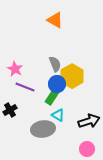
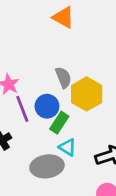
blue circle: (57, 84) -> (47, 106), moved
purple line: (25, 87) -> (22, 109), turned 48

